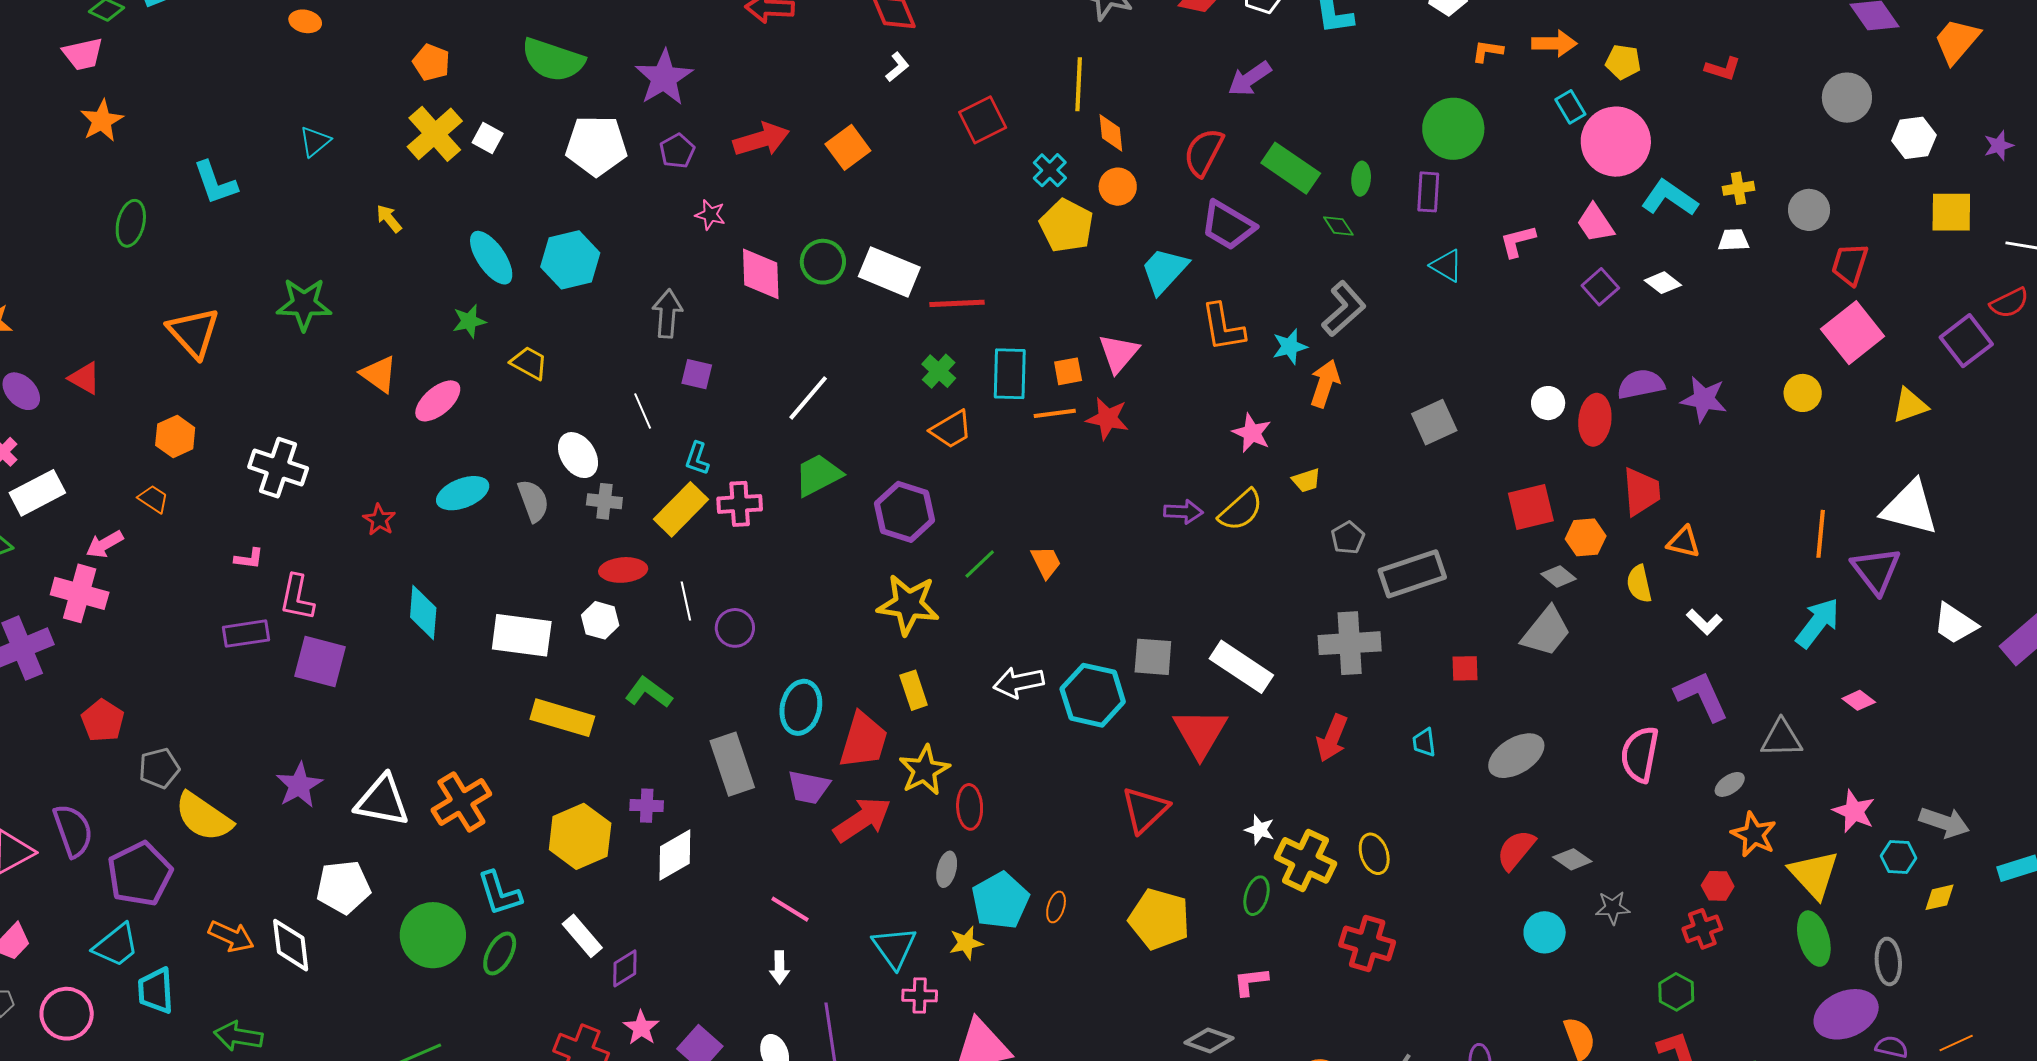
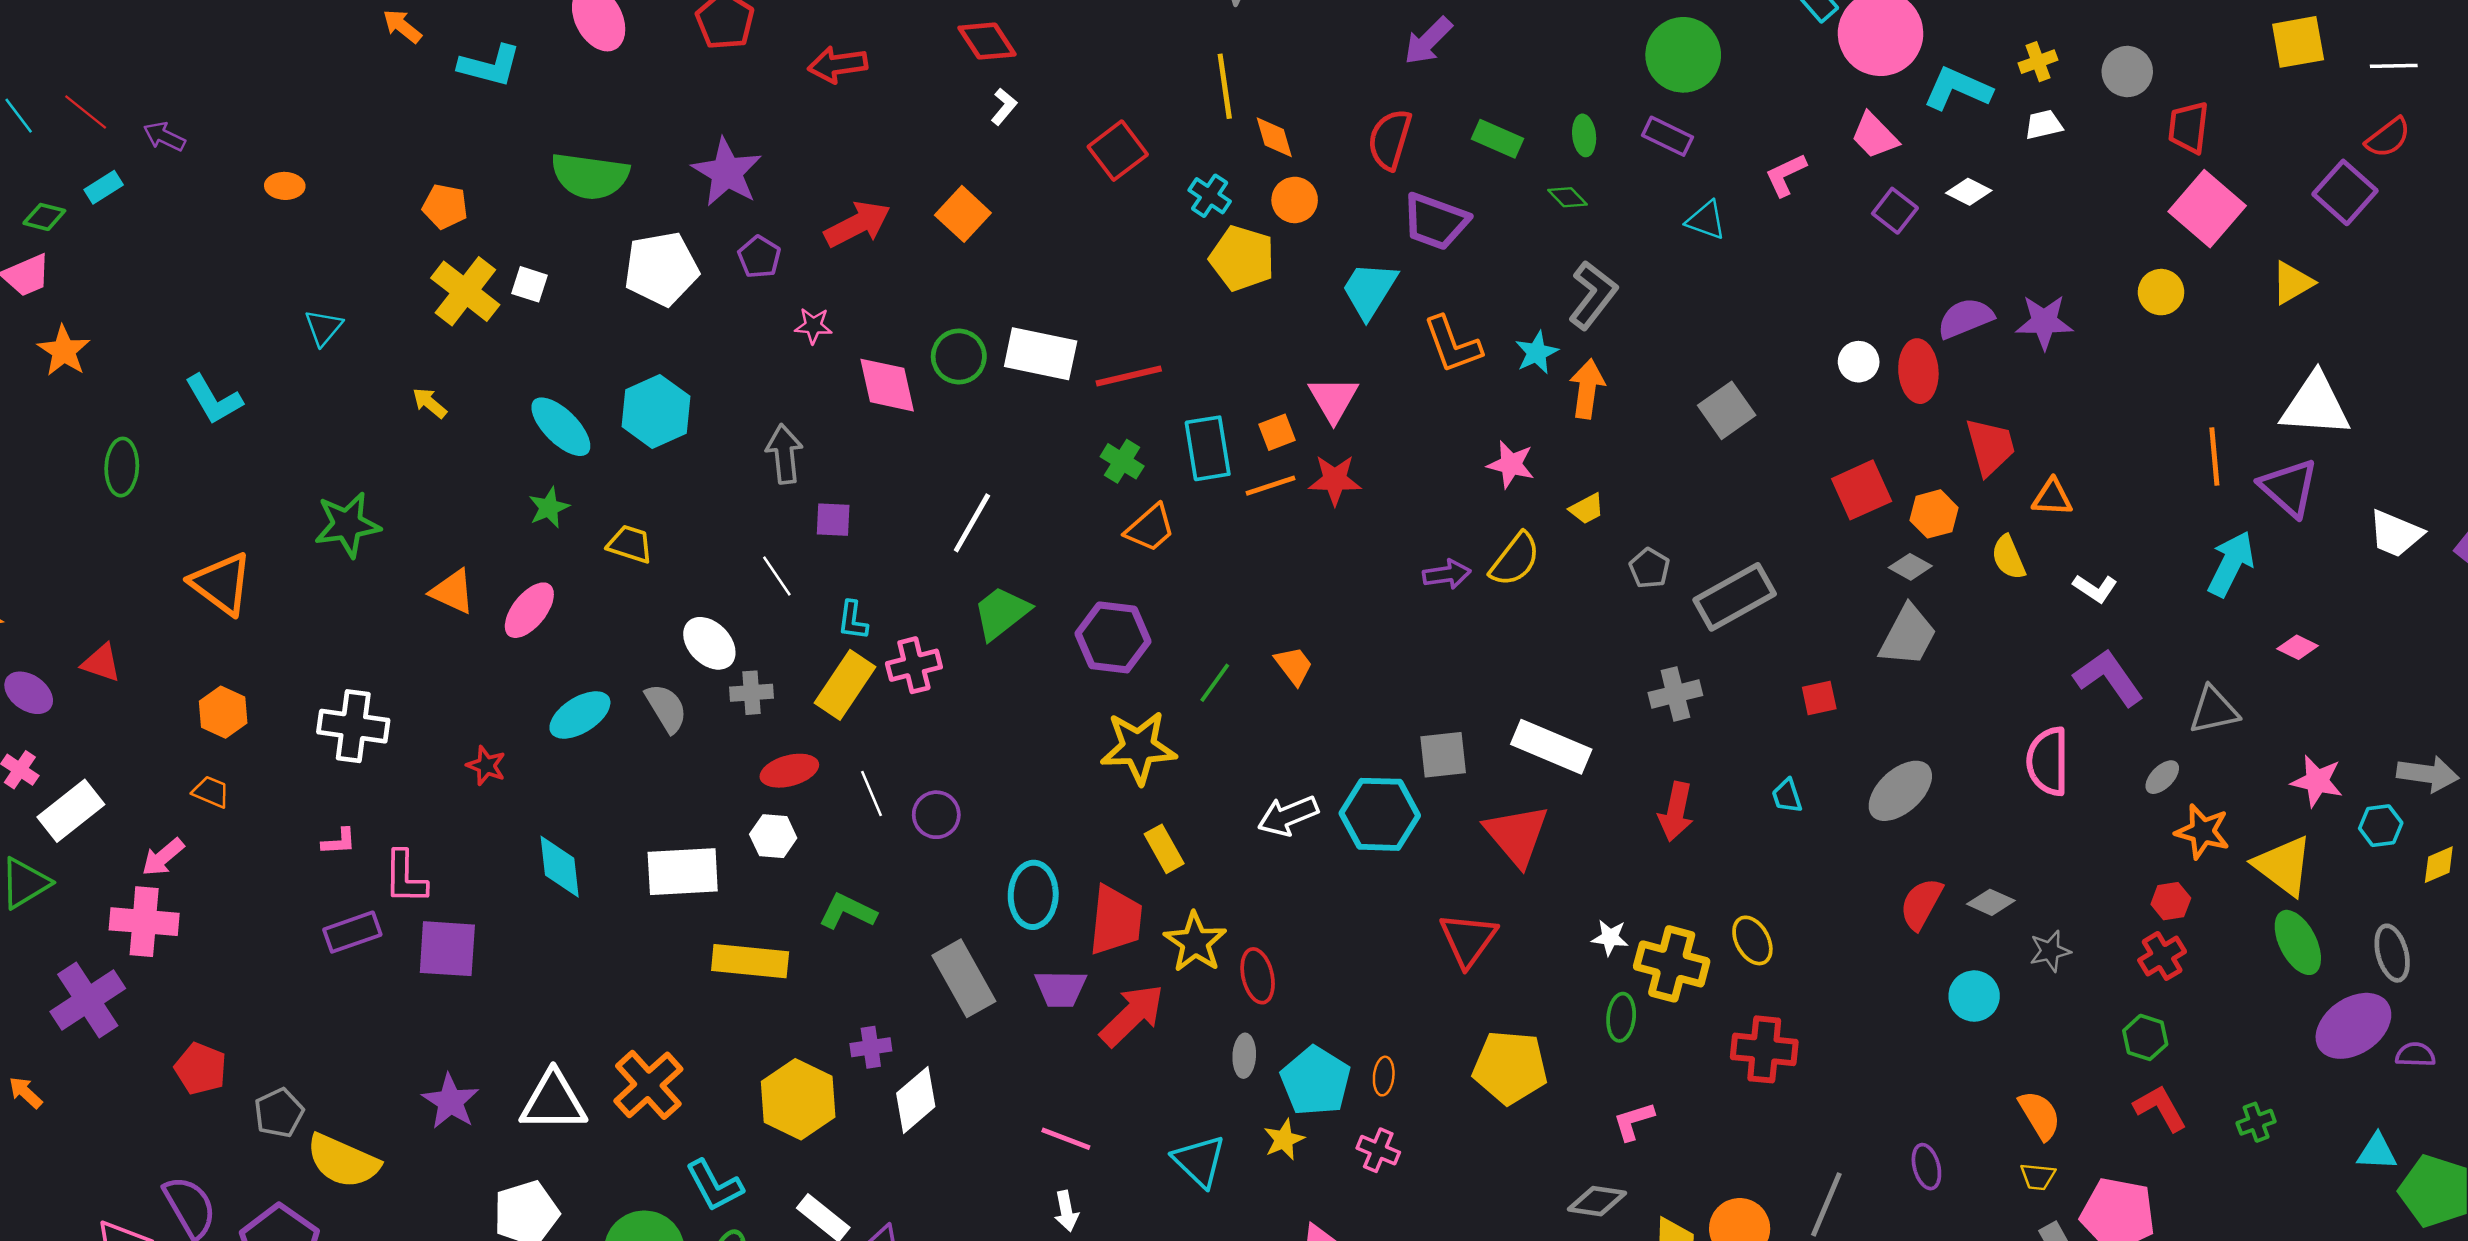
green rectangle: (1291, 168) -> (1497, 139), size x0.7
purple rectangle: (1428, 192) -> (1667, 136), turned -57
gray cross: (1350, 643) -> (1675, 694), size x0.7
pink cross: (920, 996) -> (1378, 1150), moved, turned 32

